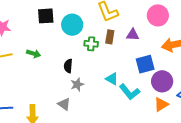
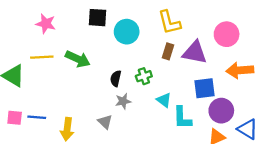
purple triangle: (133, 35) -> (195, 52), size x1.6
green cross: (91, 44) -> (144, 76), moved, turned -32
green arrow: (34, 54) -> (78, 59), size x1.5
cyan L-shape: (130, 92) -> (182, 118), turned 30

